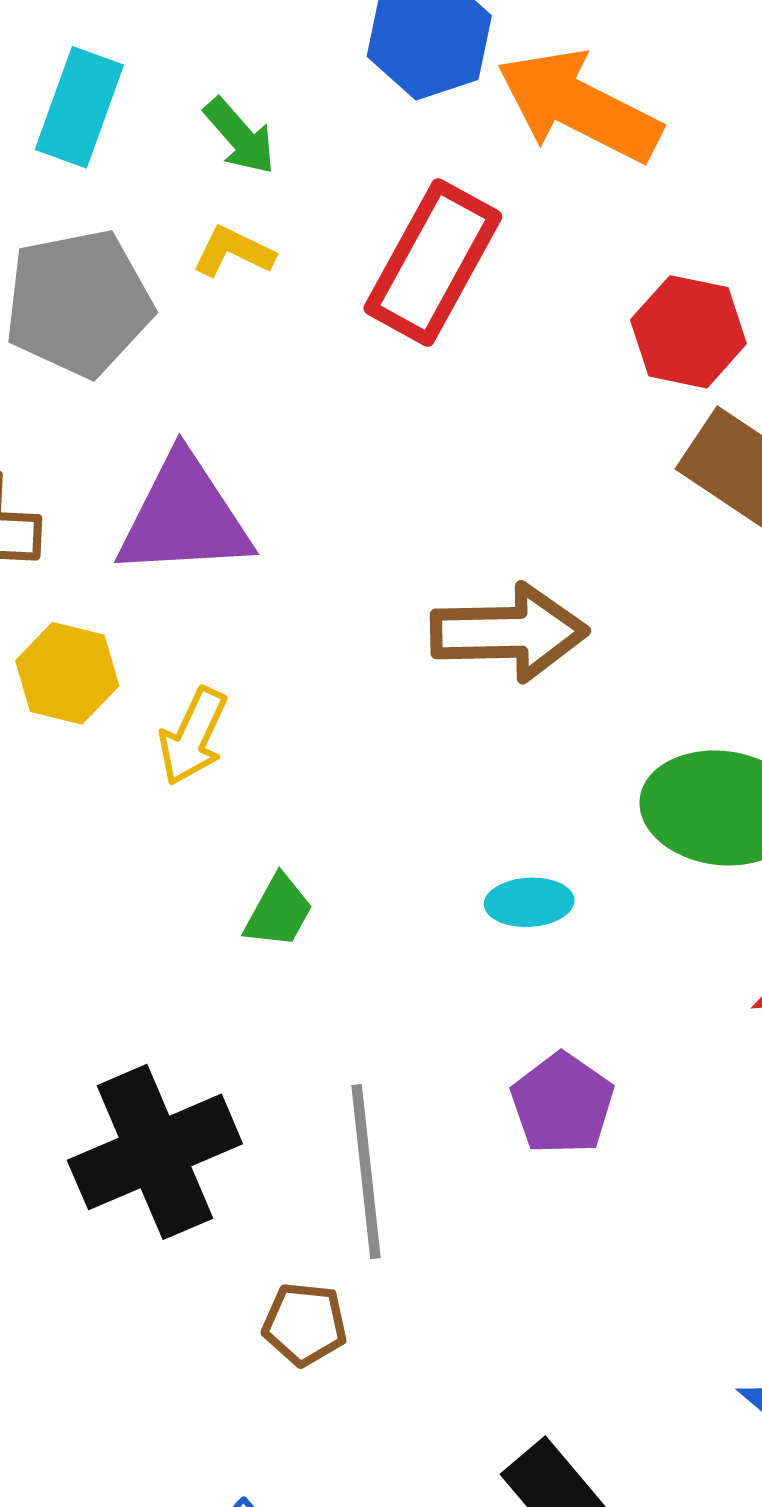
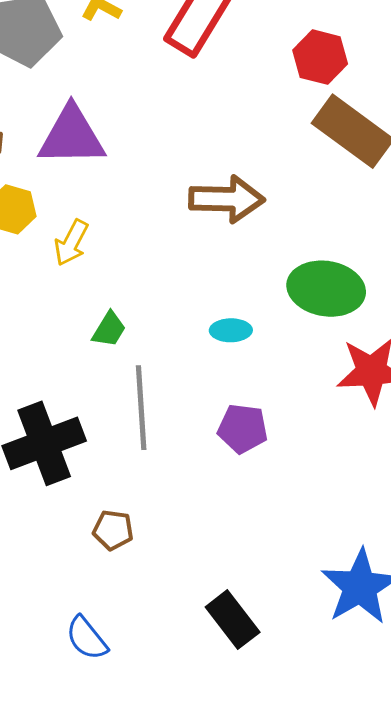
purple pentagon: (562, 1104) -> (243, 429), turned -30
gray line: (366, 1172) -> (141, 408), moved

